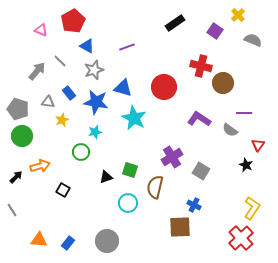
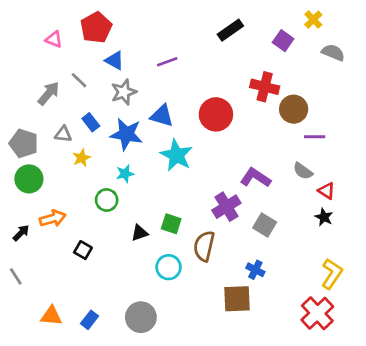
purple line: (244, 113) -> (315, 137), moved
purple L-shape: (199, 119) -> (255, 178), moved
red triangle: (258, 145) -> (327, 191), moved, turned -32

